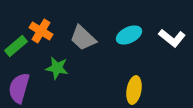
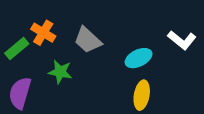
cyan ellipse: (129, 35) -> (139, 58), moved

